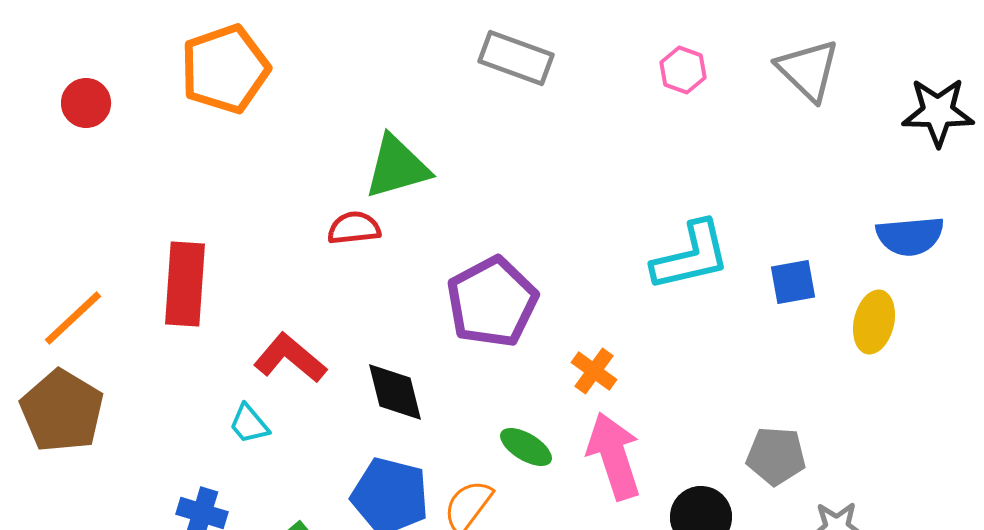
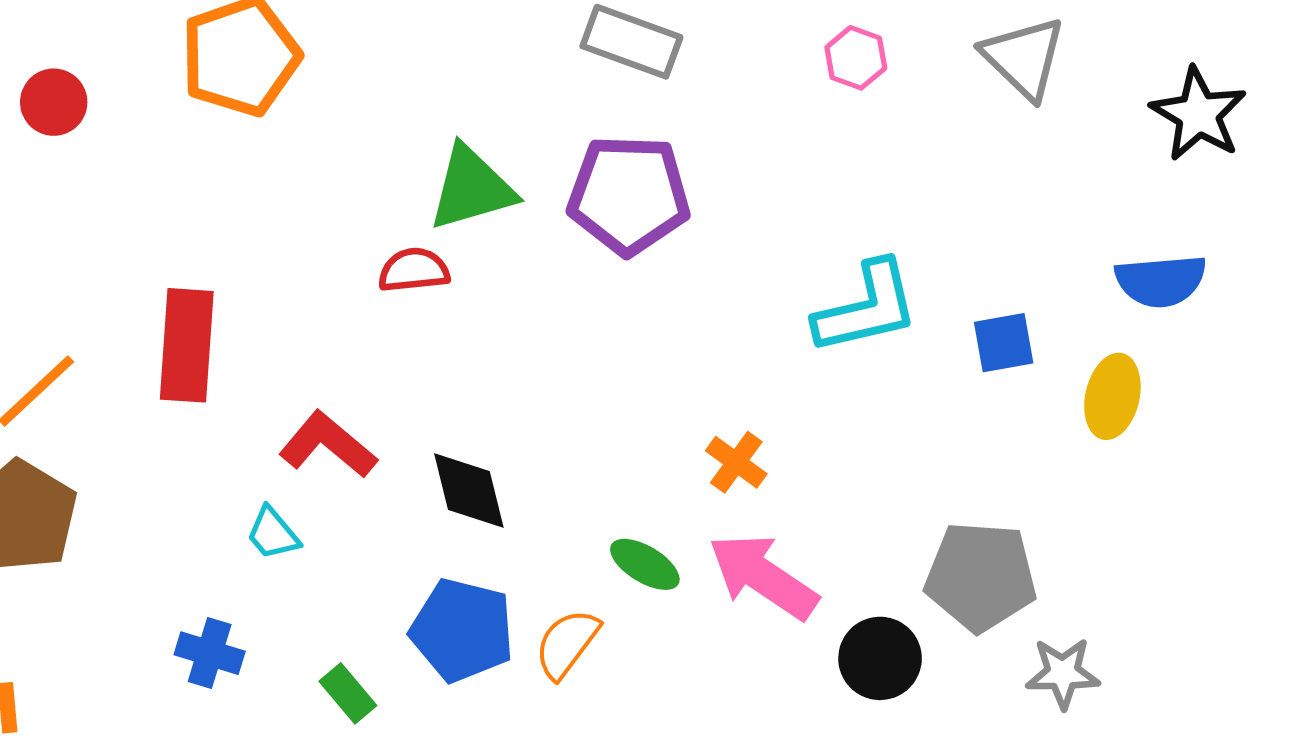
black star: (938, 112) -> (1198, 114), turned 30
purple pentagon: (492, 302) -> (629, 195), moved, turned 30
pink arrow: (614, 456) -> (763, 576), turned -38
gray pentagon: (776, 456) -> (981, 576), size x1.4

